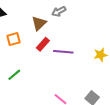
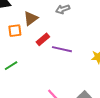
brown triangle: (39, 23) -> (31, 18), moved

